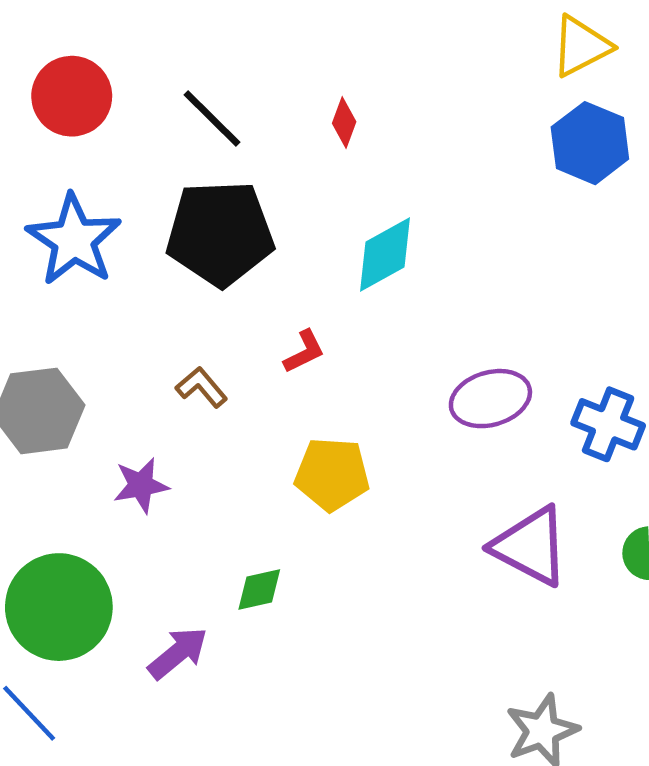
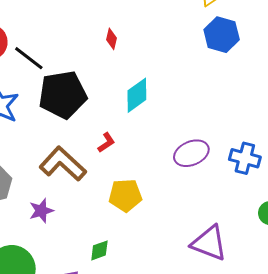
black line: (212, 118) -> (29, 58), moved
brown L-shape: (202, 387) -> (63, 164), size x2.0
purple triangle: (531, 546) -> (209, 243), moved

